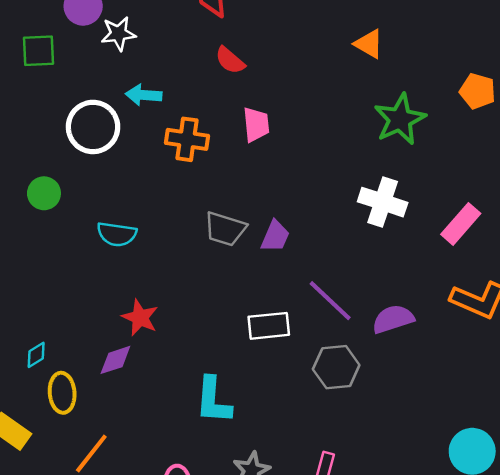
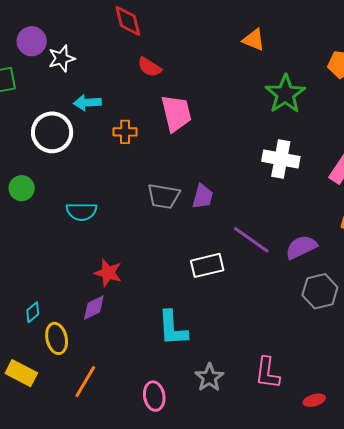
pink trapezoid: (256, 125) -> (176, 113), size x1.4
orange cross: (187, 139) -> (125, 132), size x0.7
gray hexagon: (336, 367) -> (320, 291), moved

